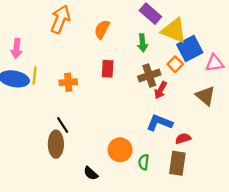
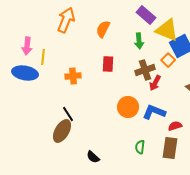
yellow line: (35, 75) -> (43, 57), moved
brown ellipse: (56, 144) -> (62, 131), turned 30
orange circle: (120, 150) -> (128, 107), moved

